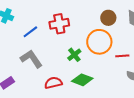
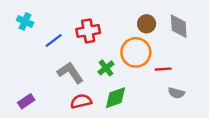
gray L-shape: (31, 59) -> (70, 73), moved
green diamond: (82, 80) -> (116, 98), turned -40

